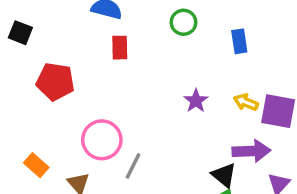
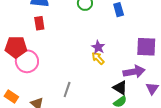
red rectangle: (120, 48) -> (39, 23), moved
yellow arrow: (246, 102) -> (98, 58), moved, turned 32
pink circle: (102, 140) -> (27, 61), moved

